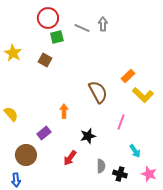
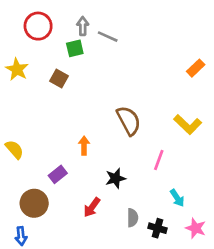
red circle: (48, 18) -> (38, 26), moved
gray arrow: (103, 24) -> (83, 26), moved
orange rectangle: (128, 76) -> (196, 68), moved

